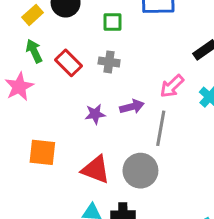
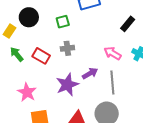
pink arrow: (172, 86) -> (112, 53), turned 90
pink star: (19, 87) -> (27, 92), moved
purple star: (95, 114) -> (67, 85), size x1.6

